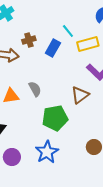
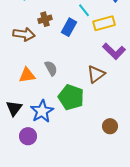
green pentagon: (55, 118) -> (71, 97), turned 30
blue star: (47, 152) -> (42, 111), moved

